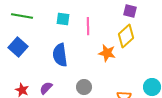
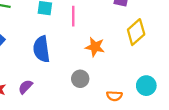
yellow diamond: (126, 36) -> (136, 32), moved
gray circle: (84, 87) -> (80, 79), moved

